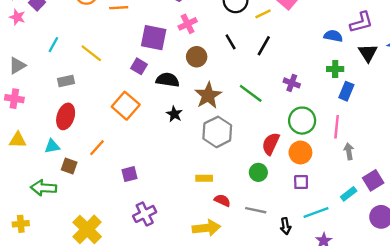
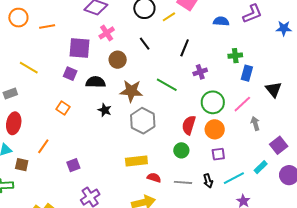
blue semicircle: (333, 36) -> (221, 21), moved
black line: (264, 46) -> (185, 48), moved
black triangle: (368, 53) -> (274, 89), moved
purple cross: (292, 83) -> (200, 72), turned -32
brown star: (208, 95) -> (131, 91), turned -30
orange square: (126, 106) -> (63, 108), size x0.6
pink line: (337, 127) -> (242, 104), turned 48
yellow rectangle: (204, 178) -> (136, 161), size x1.5
cyan rectangle: (349, 194) -> (261, 167), moved
black arrow: (286, 226) -> (208, 181), moved

